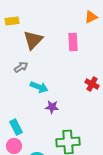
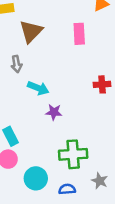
gray arrow: (21, 67) -> (17, 64), turned 112
red cross: (92, 84) -> (102, 84), turned -32

